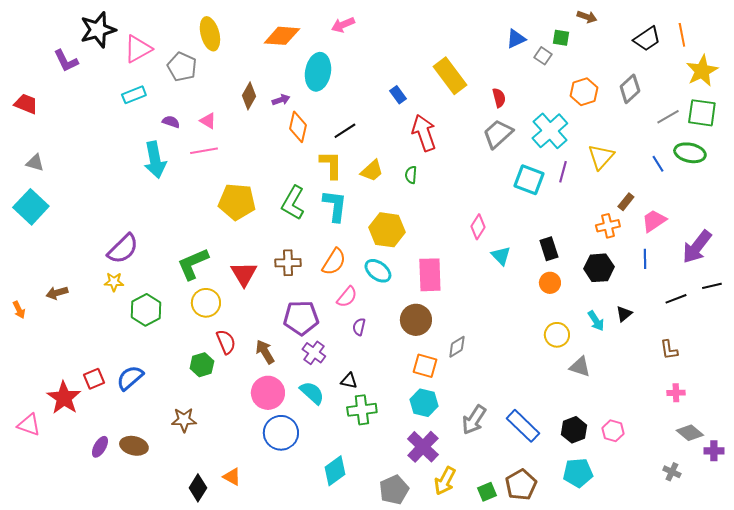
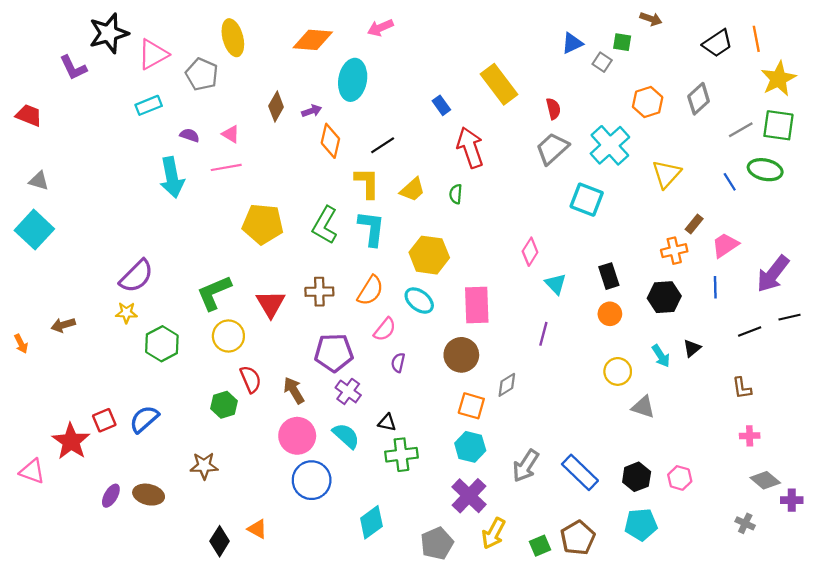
purple line: (563, 172) -> (543, 334), moved

